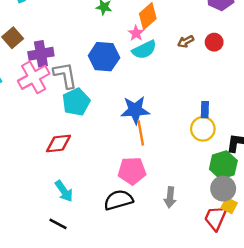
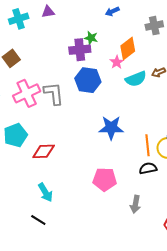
cyan semicircle: (144, 50) -> (136, 79), moved
purple cross: (41, 54) -> (80, 50), moved
cyan pentagon: (76, 102) -> (15, 135), moved
orange line: (141, 133) -> (147, 145), moved
black semicircle: (118, 200) -> (148, 168), moved, size x0.7

